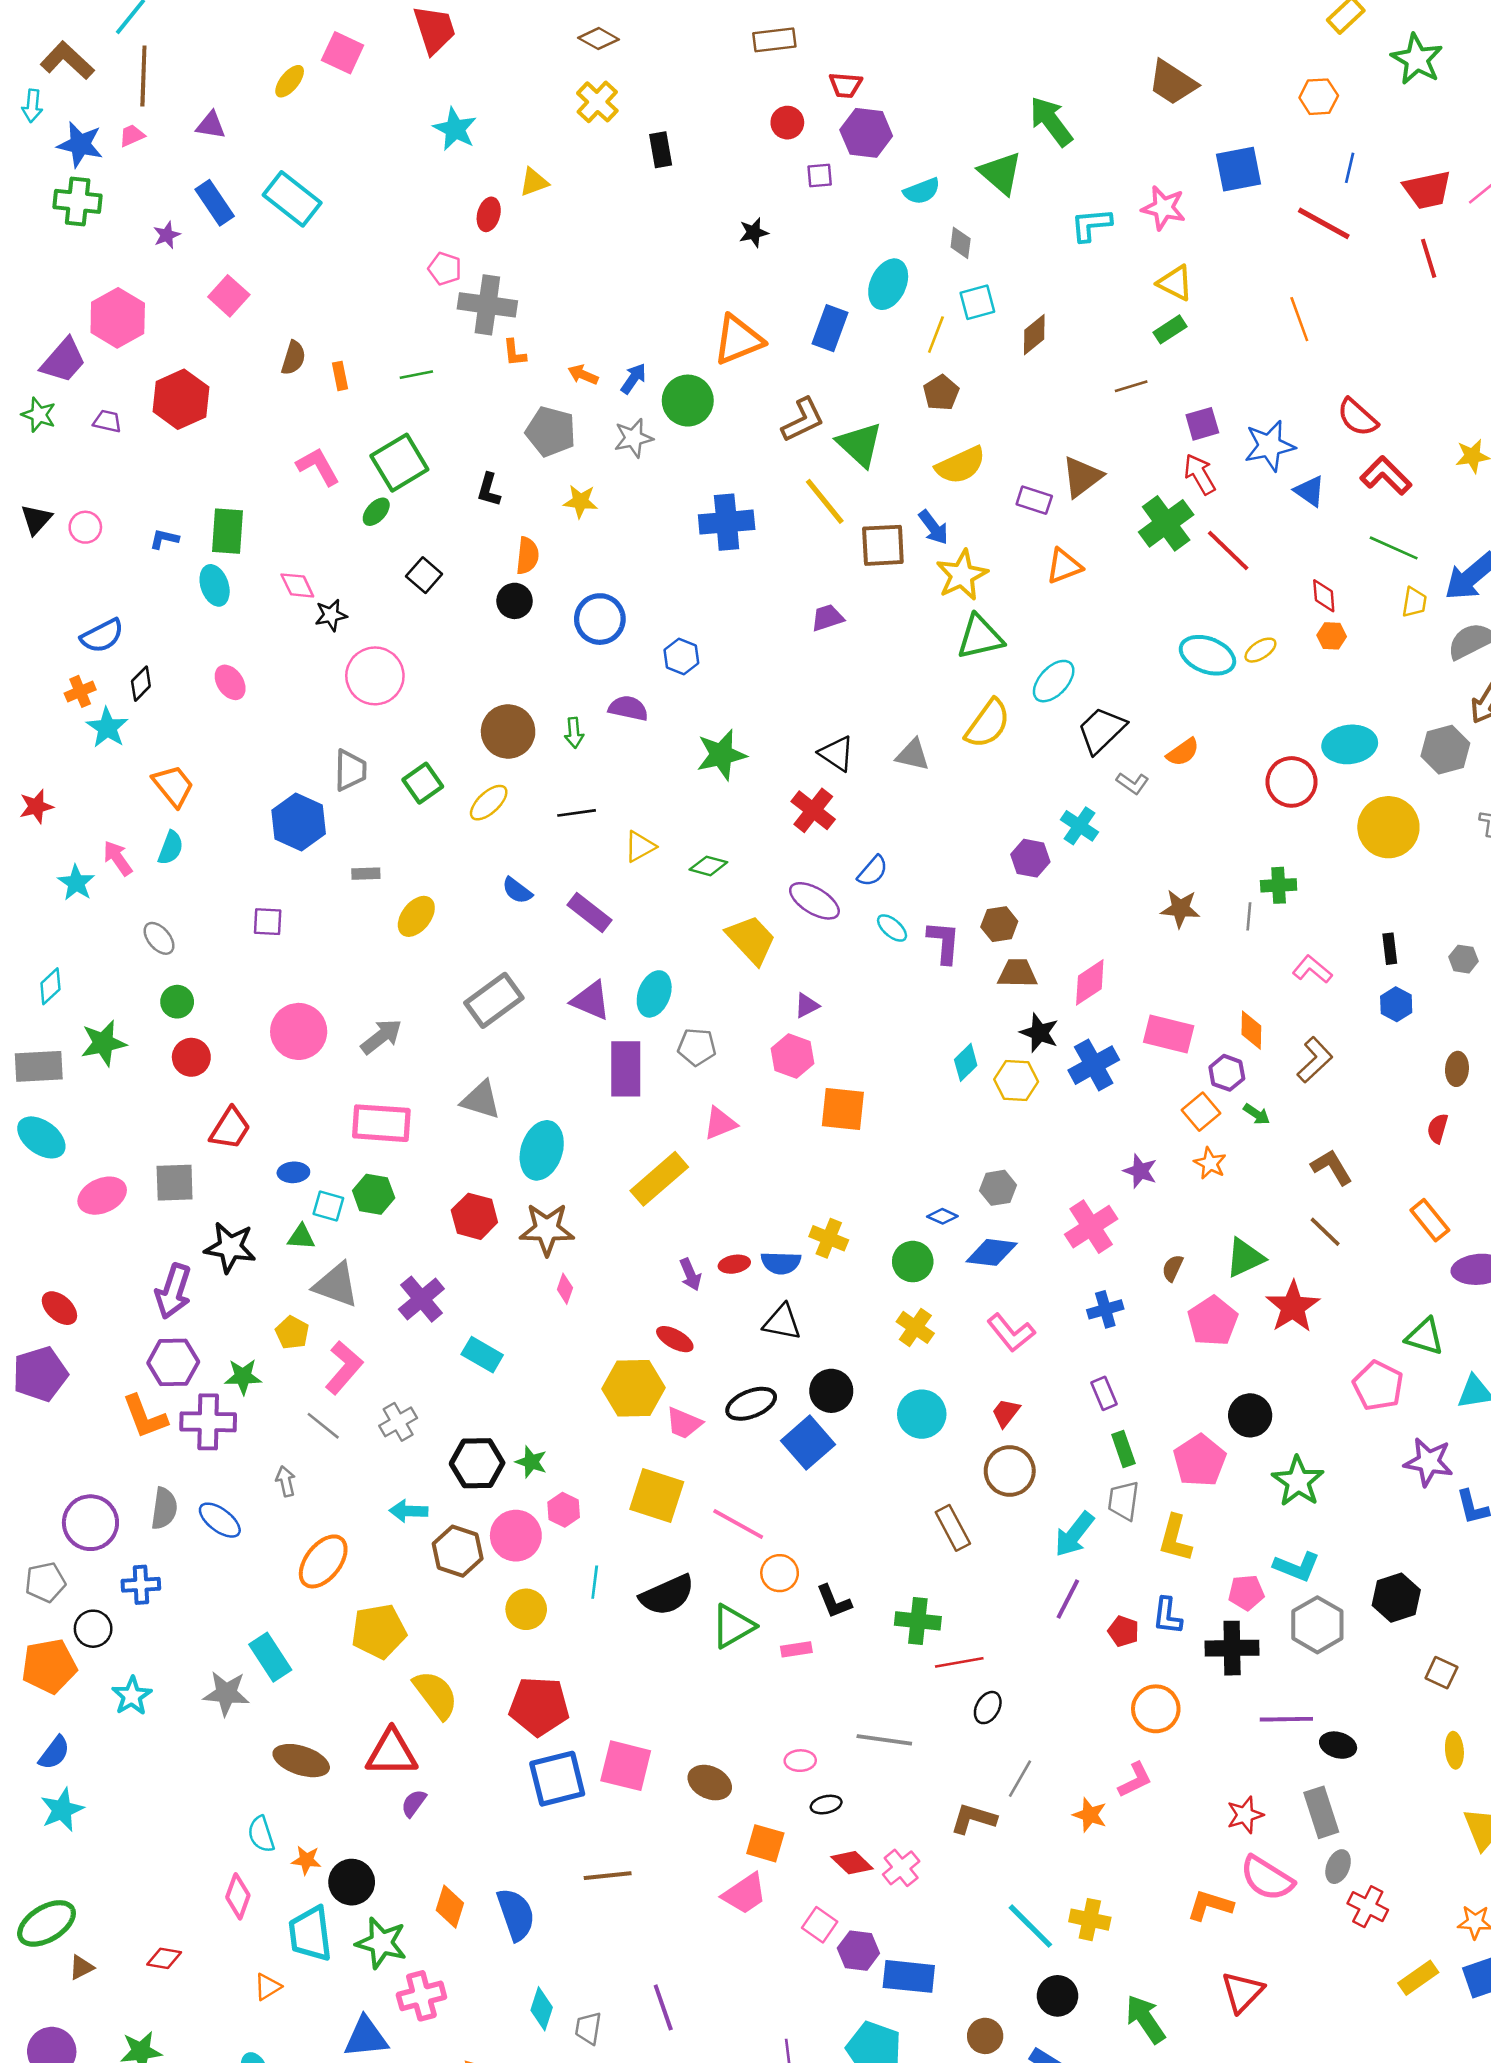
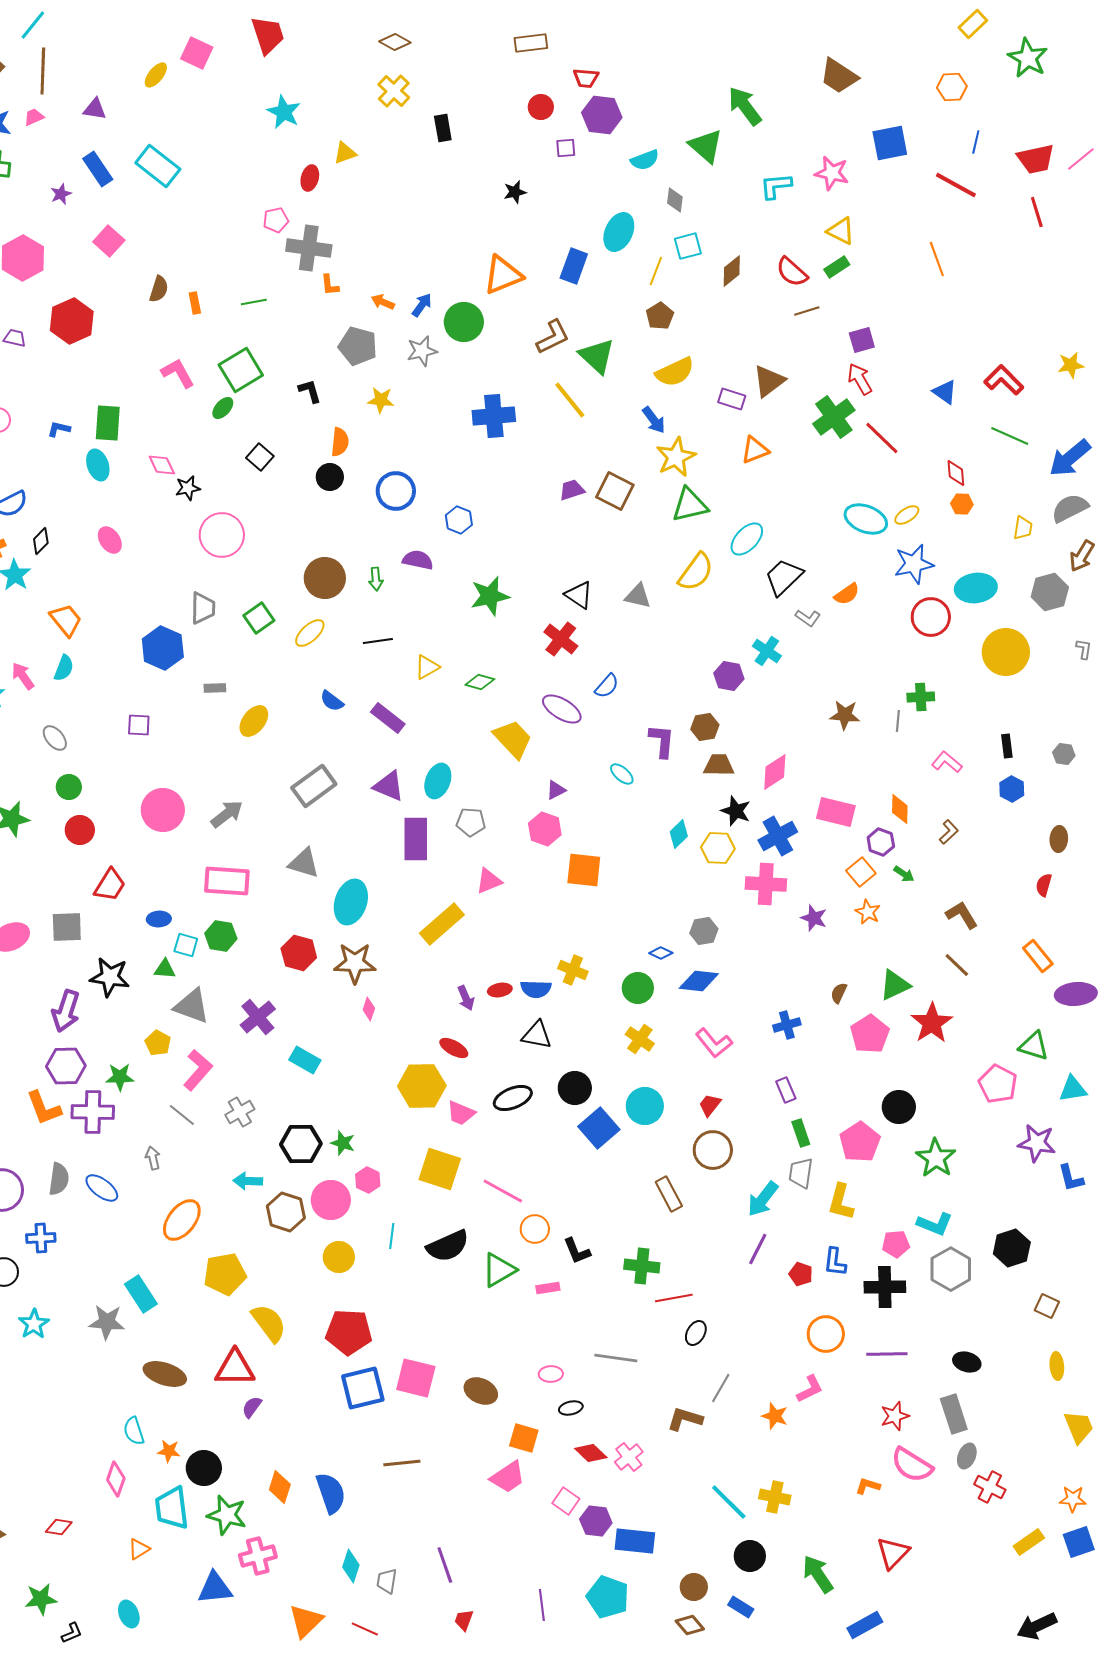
pink pentagon: (445, 269) -> (276, 220), turned -30
red semicircle: (1357, 417) -> (792, 272), moved
blue star: (1270, 446) -> (914, 564), moved
black L-shape: (489, 490) -> (310, 391), turned 148
brown square: (883, 545) -> (615, 491), moved, turned 30
yellow trapezoid: (1414, 602) -> (1023, 528), moved
cyan ellipse: (892, 928) -> (622, 774), moved
brown L-shape: (1315, 1060) -> (949, 832), size x0.7
pink cross: (1091, 1227) -> (766, 884), moved, turned 36
blue square: (808, 1443) -> (599, 1128), moved
purple line: (1286, 1719) -> (887, 1354), moved
orange L-shape: (1210, 1905) -> (868, 1486), size x0.7

